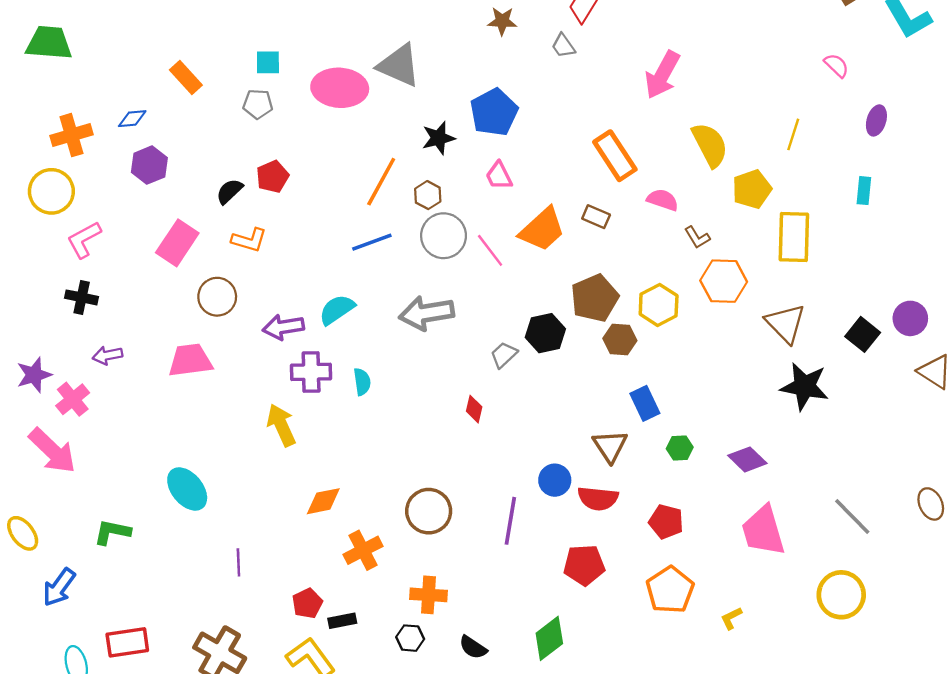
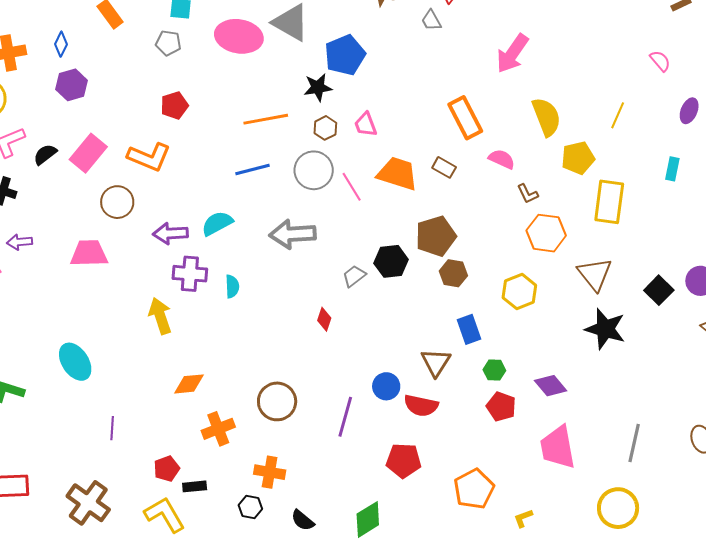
blue pentagon: (494, 112) -> (345, 55), moved
blue diamond: (132, 119) -> (61, 44), turned -65
orange line: (381, 182) -> (266, 119), turned 45
black semicircle: (229, 191) -> (45, 154), moved
brown hexagon: (428, 195) -> (325, 128), moved
orange trapezoid: (542, 229) -> (398, 174), turned -126
orange L-shape: (249, 240) -> (149, 157), size x1.4
yellow hexagon: (659, 305) -> (519, 291), moved
gray line: (852, 517) -> (634, 443), turned 51
red pentagon: (666, 522) -> (501, 407), moved

